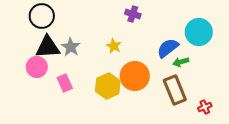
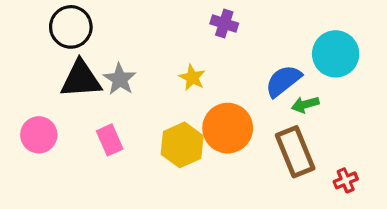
pink circle: (37, 67) -> (39, 135), moved

